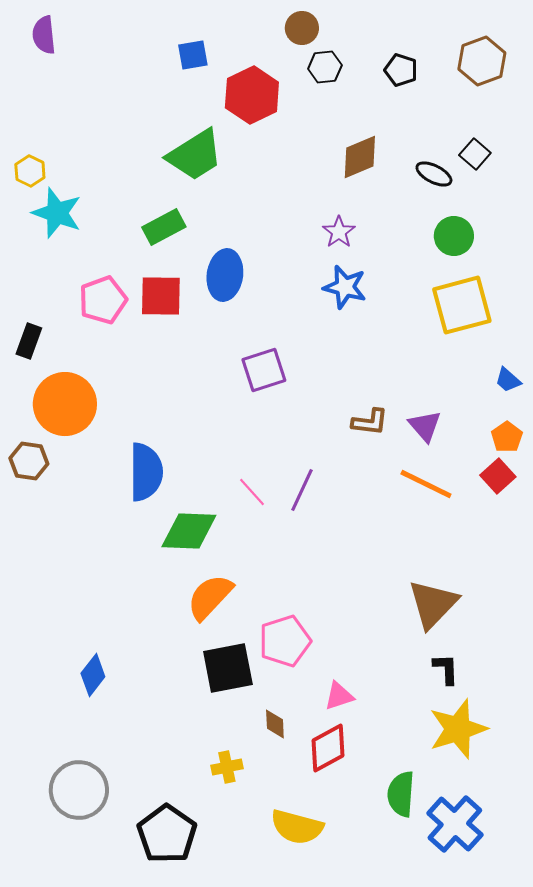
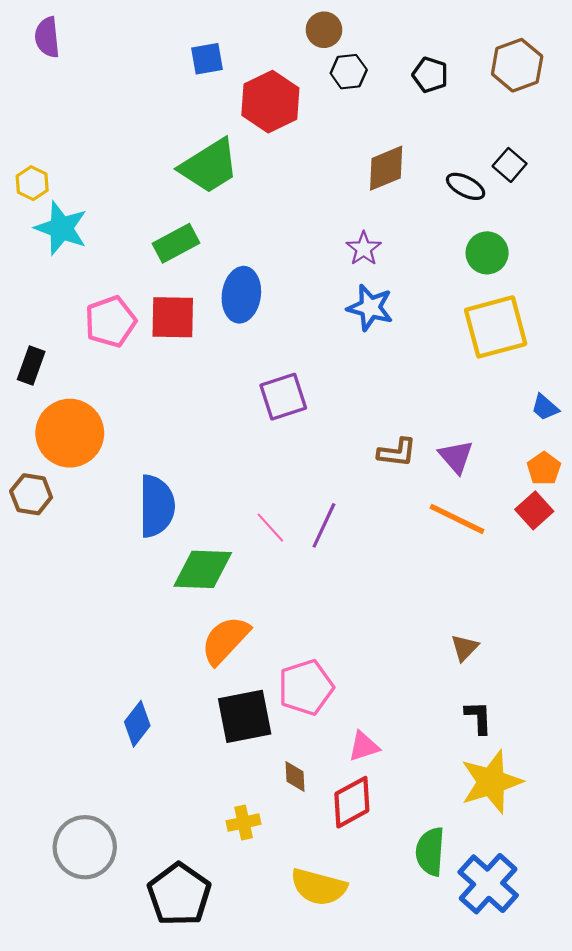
brown triangle: (433, 604) -> (465, 648), size x0.5
blue diamond: (93, 675) -> (137, 724), moved

